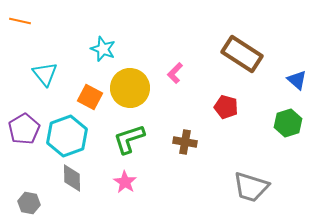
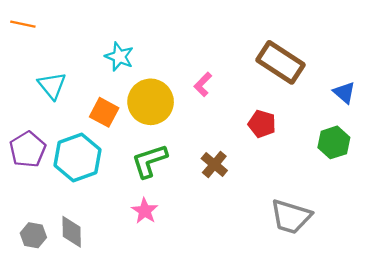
brown cross: (185, 142) -> (214, 164), turned 30
gray diamond: (72, 178) -> (72, 232), moved

